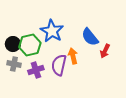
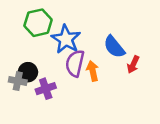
black circle: (13, 44) -> (28, 72), moved
green hexagon: (30, 45) -> (38, 23), moved
purple semicircle: (59, 65) -> (75, 63), moved

